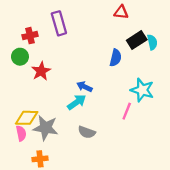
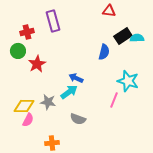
cyan semicircle: (152, 42) -> (137, 38), turned -80
gray star: (46, 128) -> (48, 102), moved, size x0.7
pink semicircle: (21, 133) -> (28, 120), moved, turned 40
orange cross: (40, 159) -> (52, 143), moved

